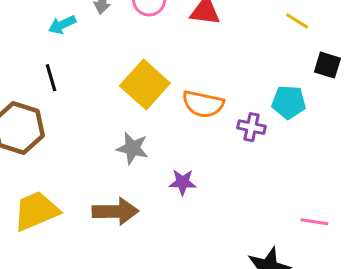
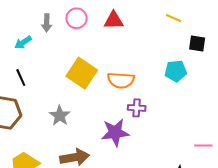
purple cross: (251, 127) -> (137, 108), moved
gray star: (132, 148) -> (60, 116), moved, turned 30
purple star: (183, 182) -> (115, 132), size x1.6

